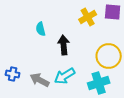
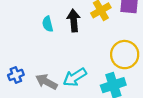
black arrow: (64, 45) -> (74, 21), moved
blue cross: (13, 74) -> (16, 75), turned -32

